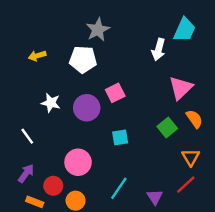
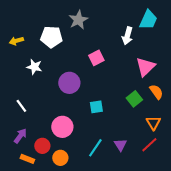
yellow arrow: (37, 56) -> (16, 41), moved
white pentagon: (83, 59) -> (51, 37), moved
pink square: (115, 93) -> (96, 58), moved
white star: (51, 103) -> (34, 67), moved
purple triangle: (155, 197) -> (120, 145), moved

